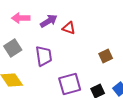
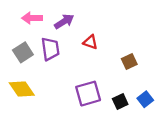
red triangle: (69, 28) -> (90, 42), moved
purple trapezoid: (44, 56) -> (50, 49), moved

